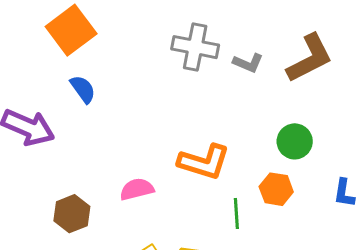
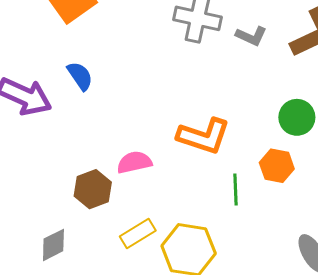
blue semicircle: (83, 89) -> (80, 76), moved
brown hexagon: (72, 214) -> (93, 189), moved

